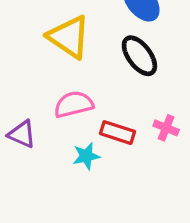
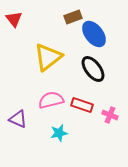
yellow triangle: (69, 37) -> (48, 57), turned 48
red rectangle: (117, 133) -> (82, 105), moved

